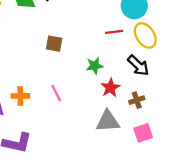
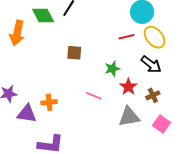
pink line: (56, 93) -> (94, 96), moved, turned -35
pink square: (143, 133) -> (162, 124), turned -30

